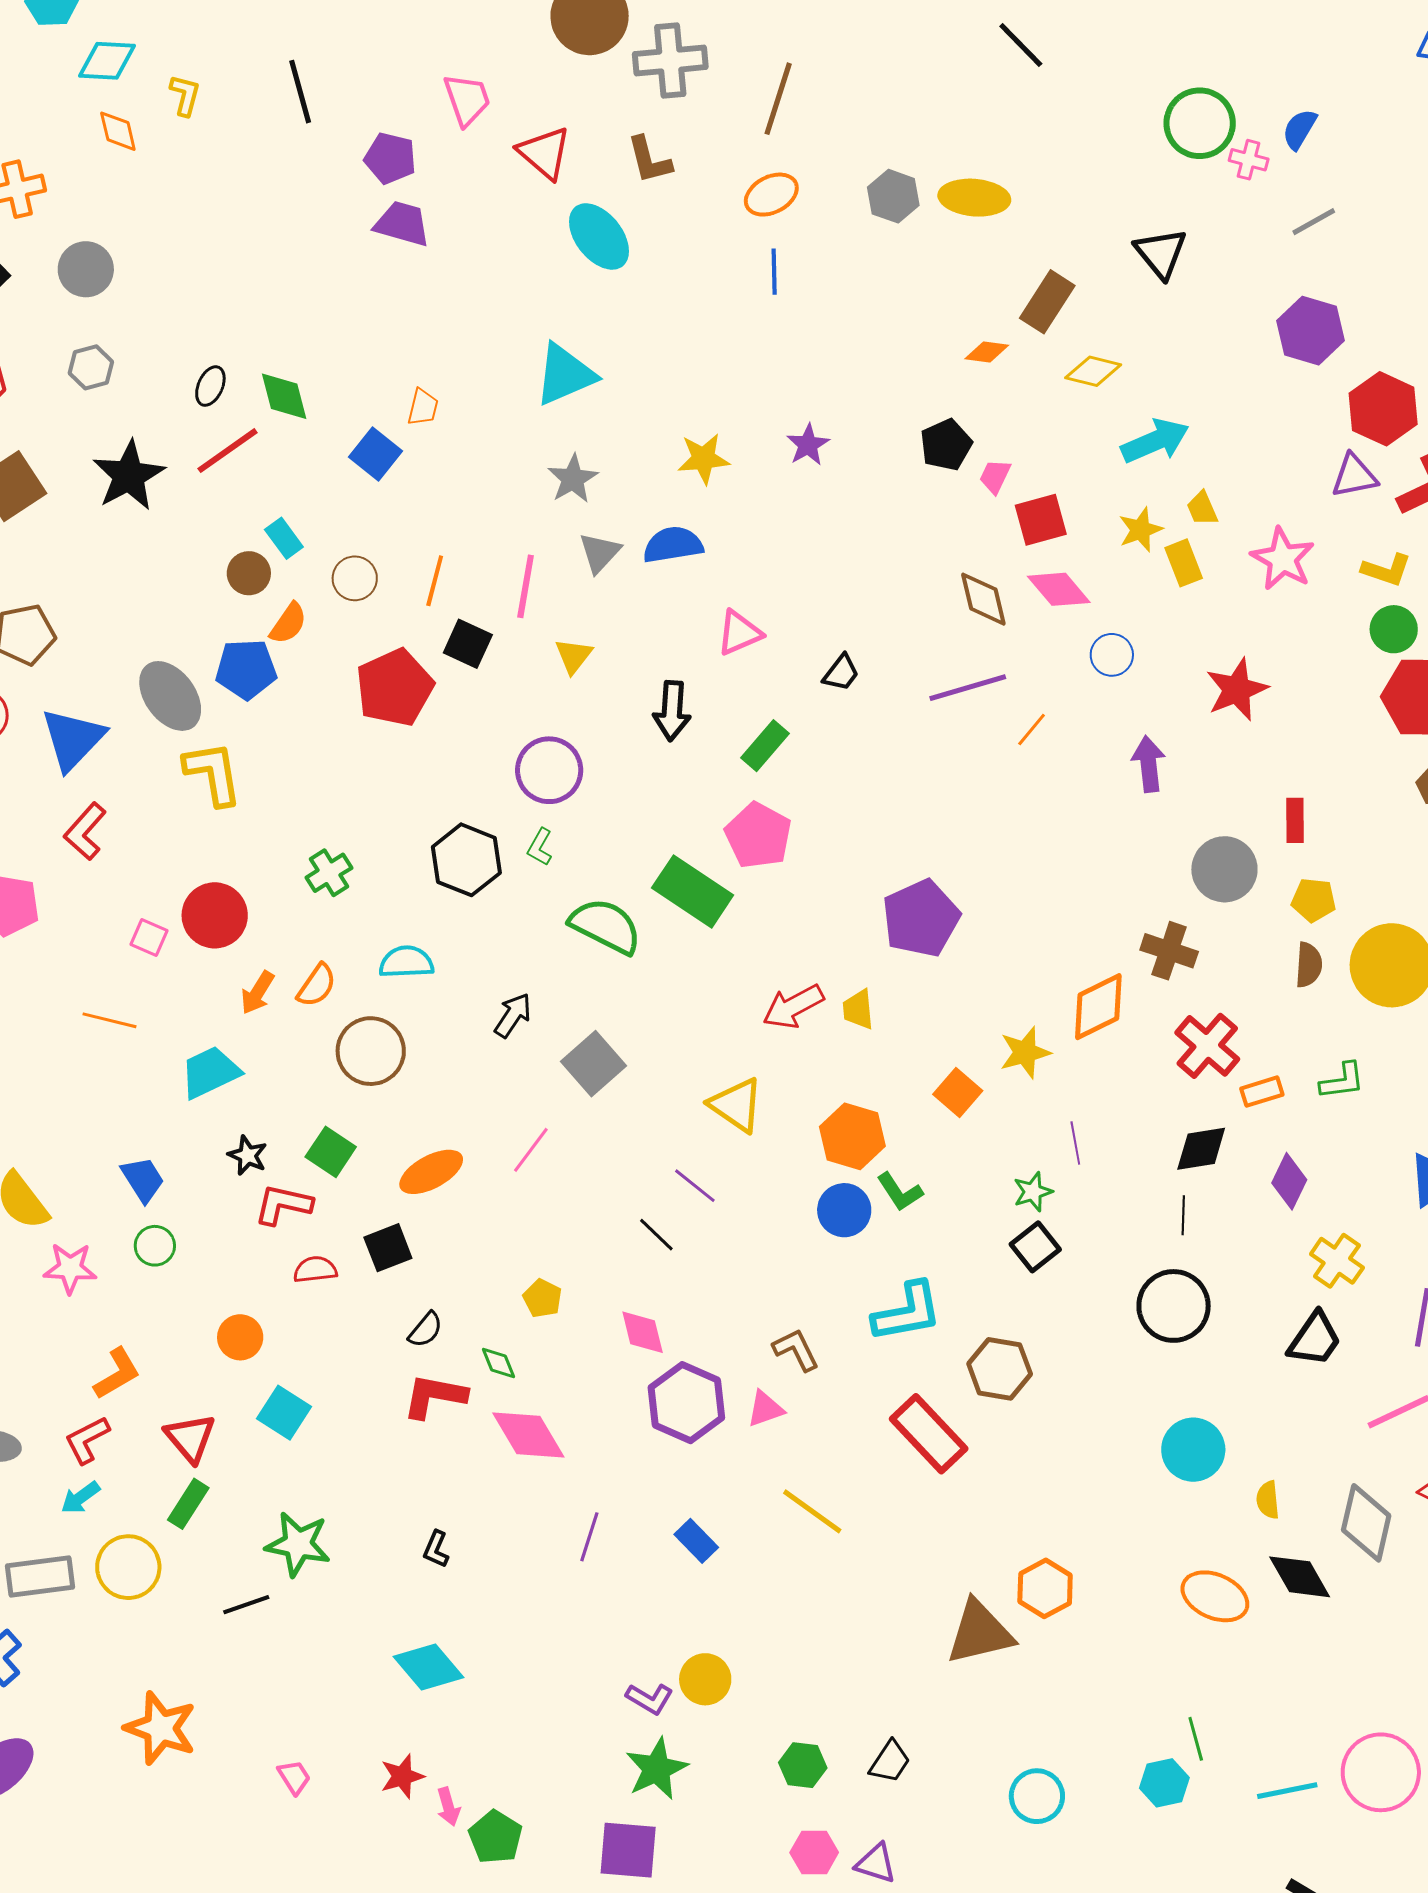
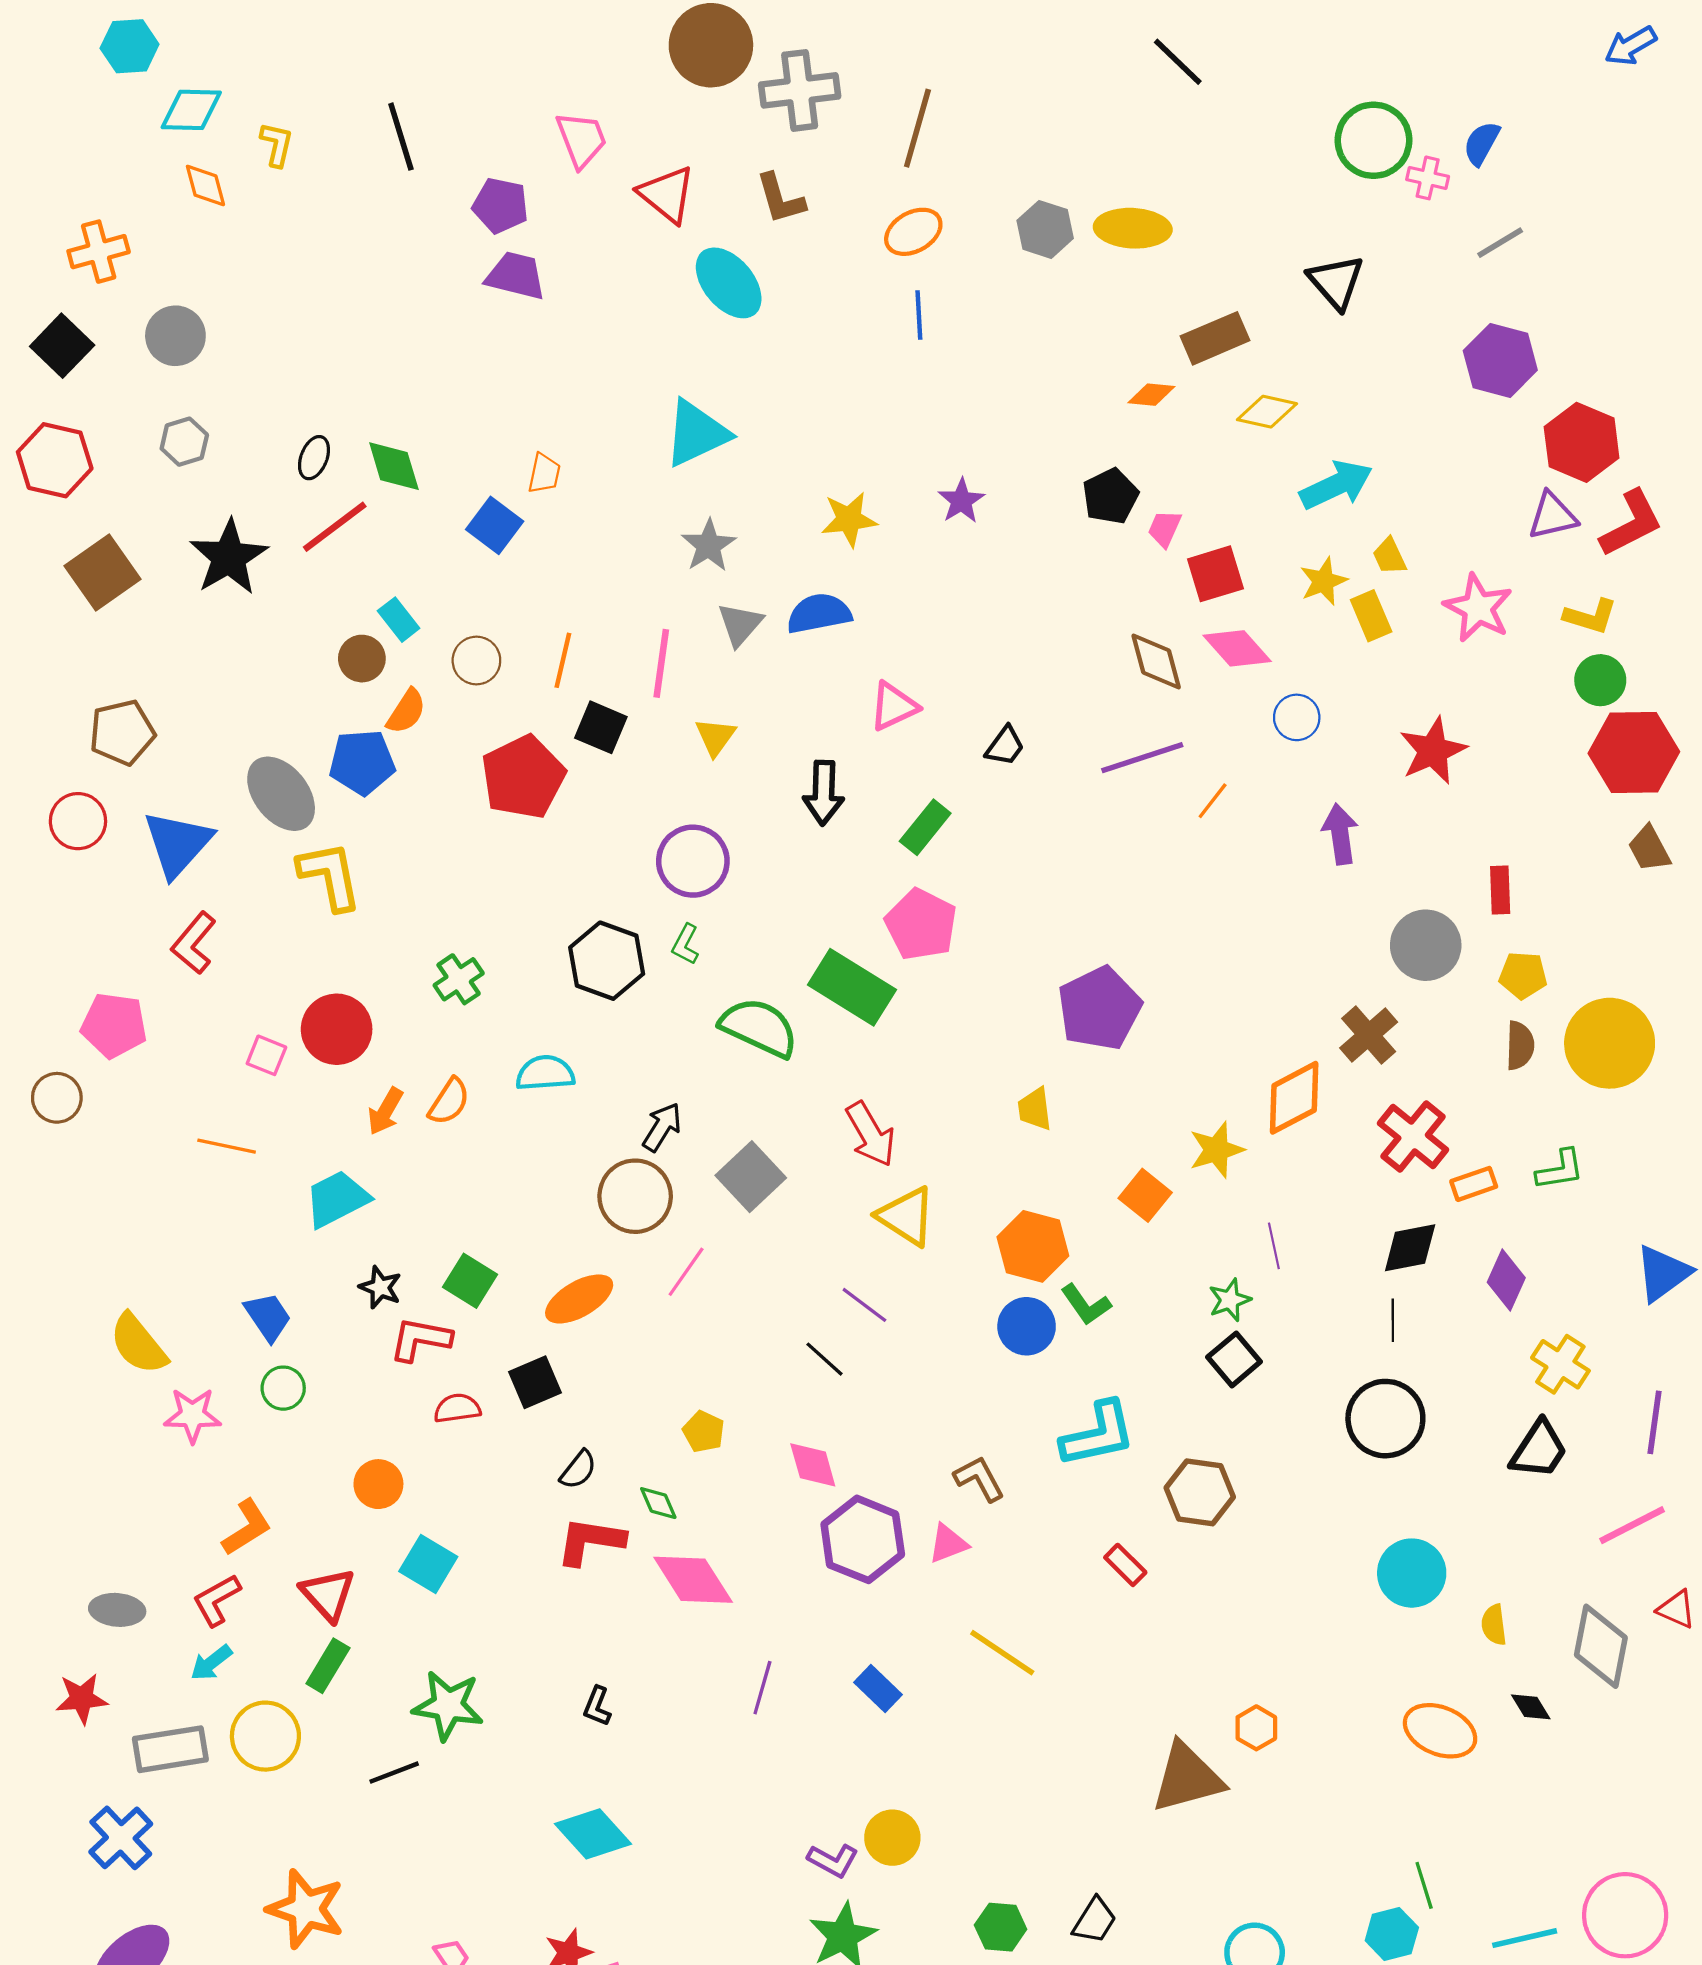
brown rectangle: (1047, 302) -> (1215, 338), turned 36
brown cross: (1169, 951) -> (1369, 1035), turned 32
red arrow: (793, 1007) -> (871, 1134), moved, turned -90
brown circle: (371, 1051) -> (635, 1196), moved
red rectangle: (929, 1434) -> (1125, 1565), size x0.5
black diamond: (1300, 1577) -> (1531, 1707), size x0.6
orange hexagon: (1045, 1588) -> (1256, 1728), size x0.7

